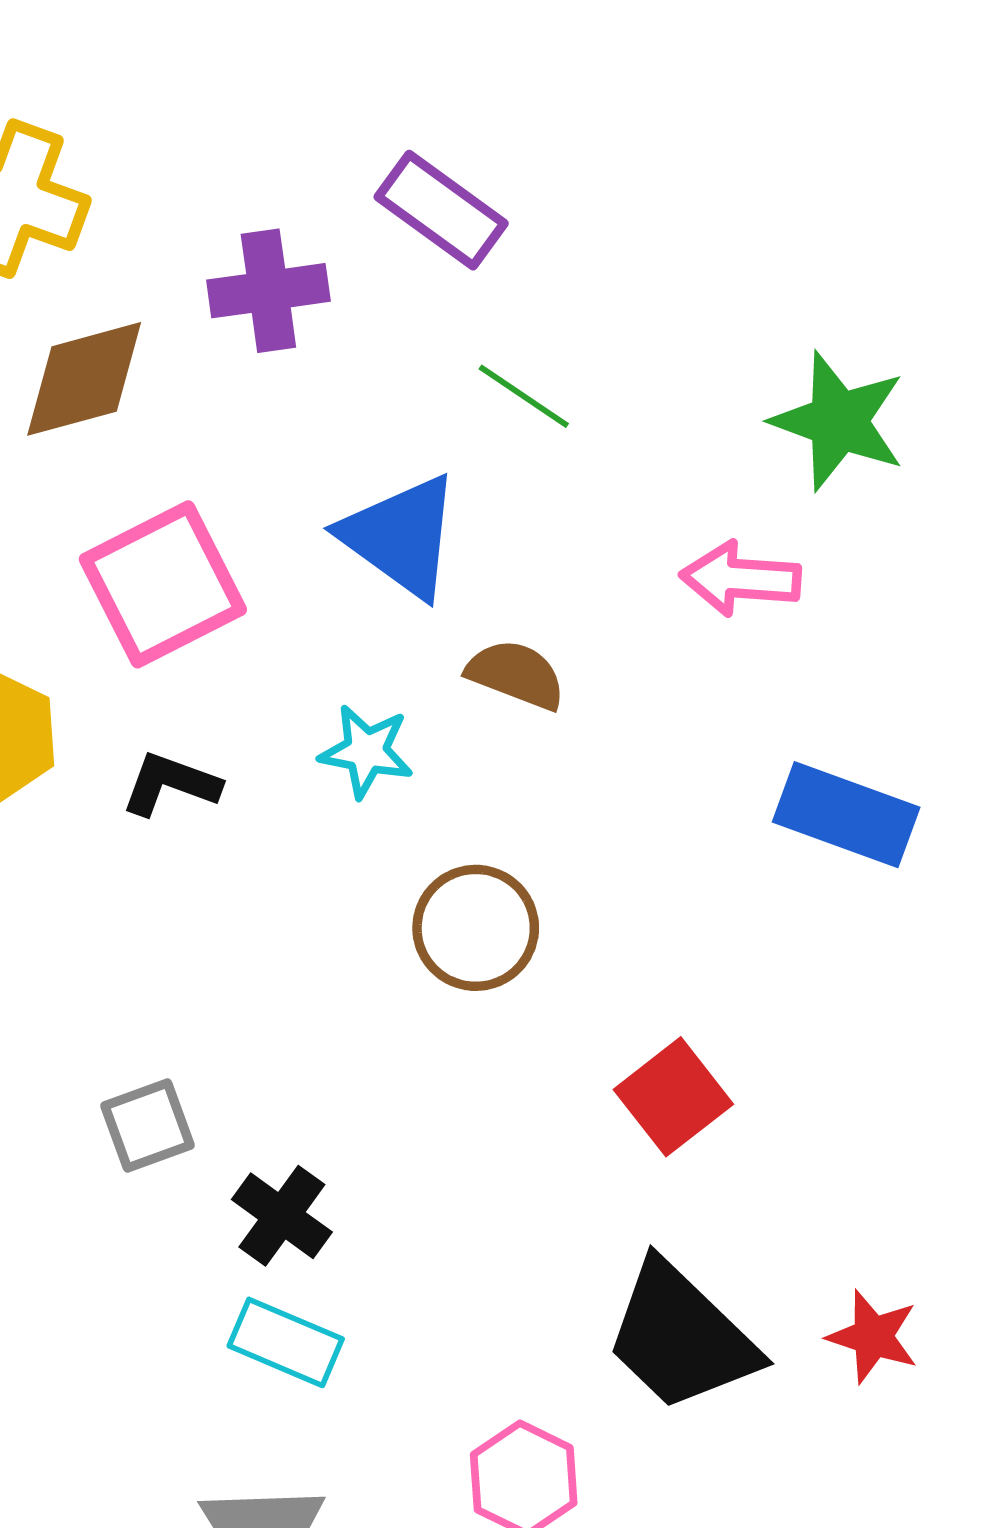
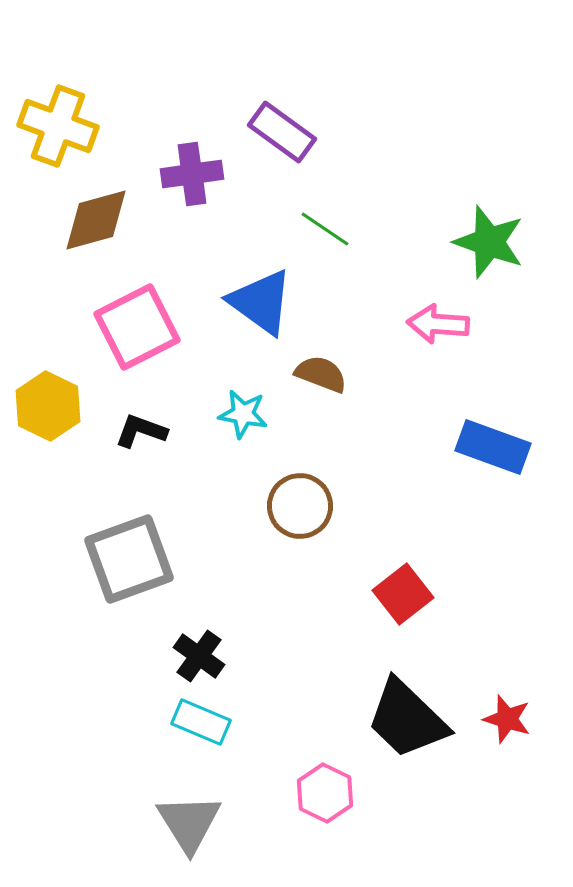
gray square: (148, 1126) -> (129, 559), moved, size x1.8

